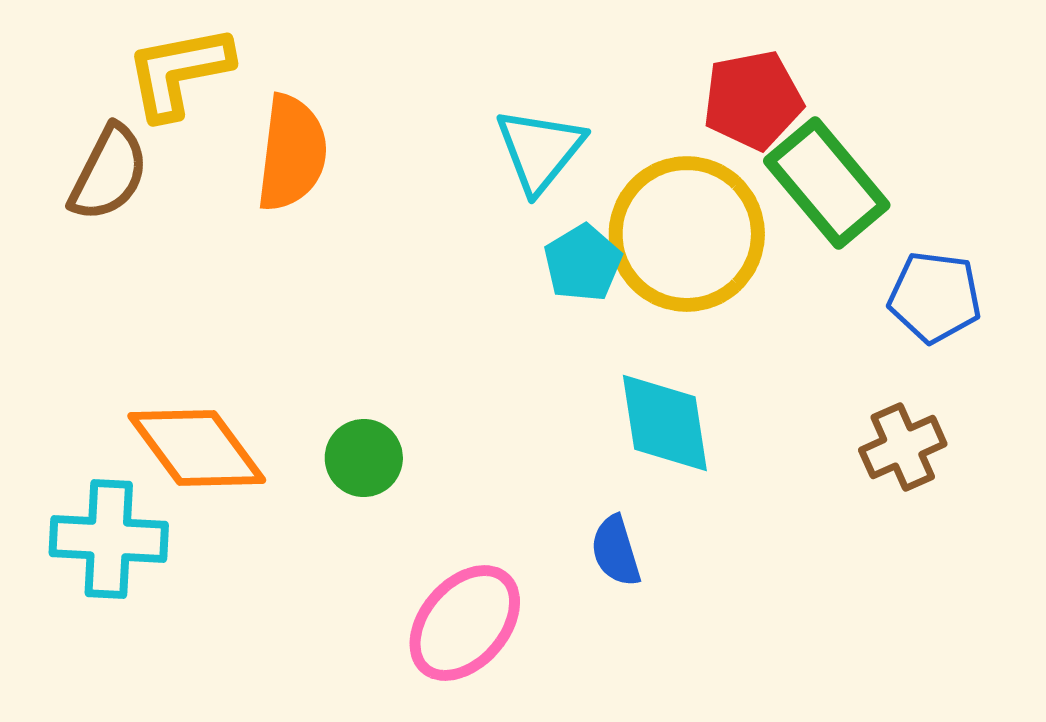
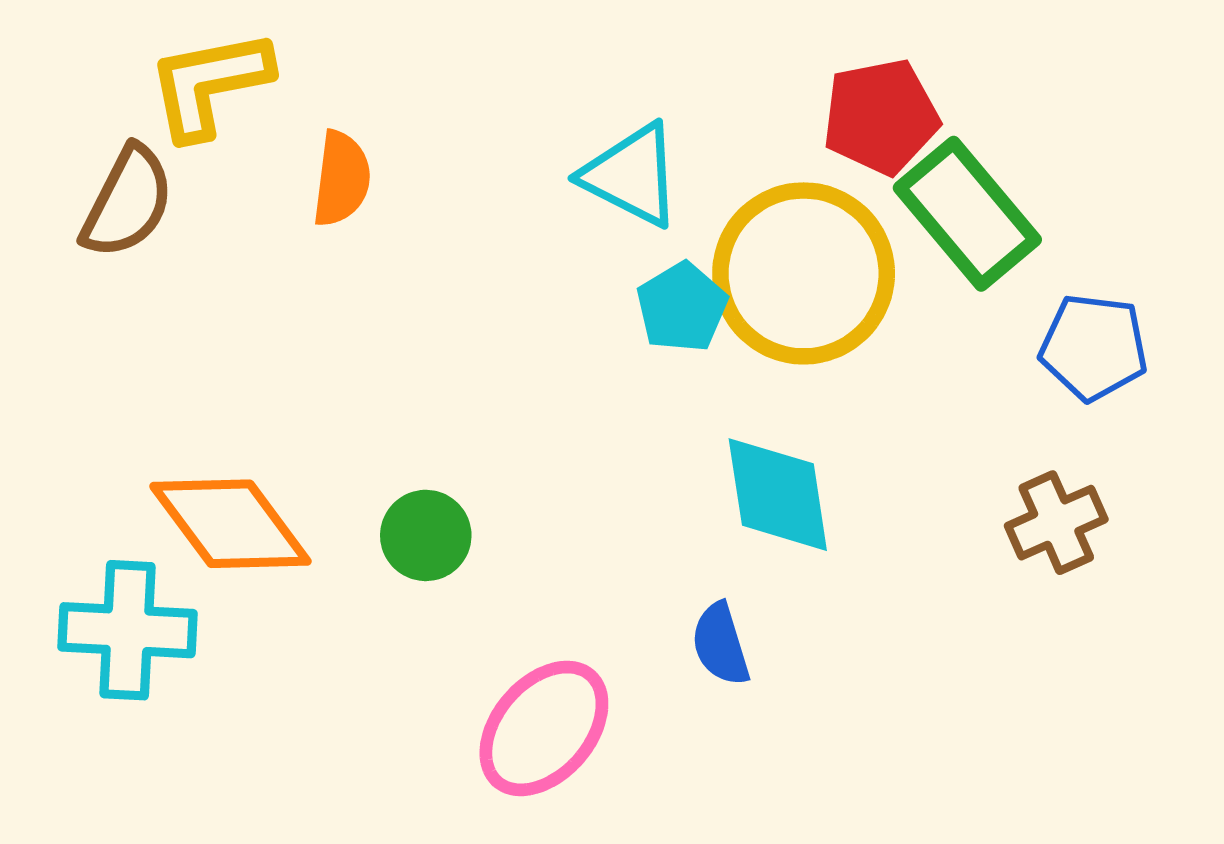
cyan triangle: (540, 150) -> (632, 175), turned -42
orange semicircle: (292, 153) -> (342, 179), size x0.7

